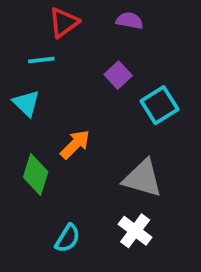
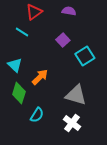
cyan line: (41, 60) -> (22, 32), turned 40
cyan triangle: (26, 103) -> (15, 65), moved
cyan semicircle: (68, 238) -> (37, 115), moved

